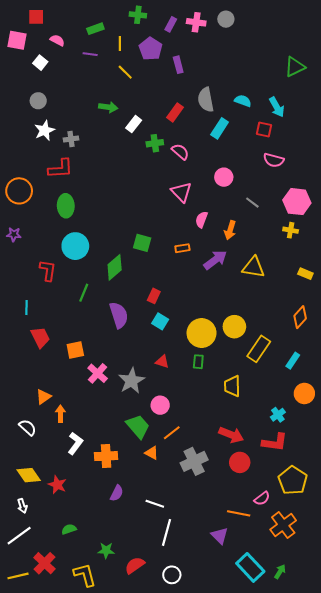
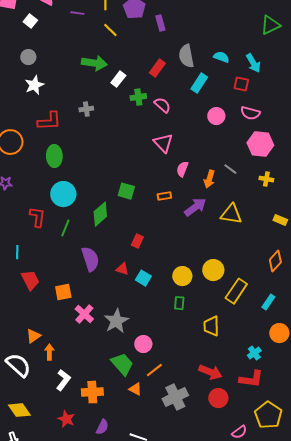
green arrow: (108, 107) -> (94, 63), size x1.4
gray cross: (71, 139) -> (86, 109), moved
pink circle: (224, 177) -> (216, 116), moved
pink hexagon: (297, 202) -> (260, 144), moved
gray line: (252, 203) -> (230, 169), moved
green line: (84, 293) -> (65, 228), moved
purple semicircle: (119, 315) -> (90, 259), moved
cyan square: (160, 321) -> (143, 278), moved
yellow circle: (202, 333) -> (182, 276), size x0.7
red triangle: (162, 362) -> (122, 269), moved
white semicircle: (28, 427) -> (18, 365), size x1.5
red star: (57, 485) -> (66, 419), moved

